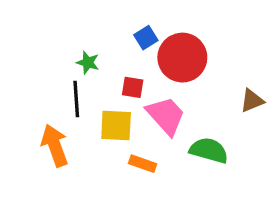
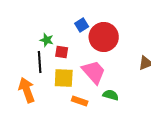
red square: (133, 87) -> (62, 52), moved
green semicircle: (209, 150) -> (111, 95), moved, size x0.7

